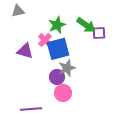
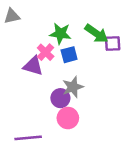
green star: (57, 25) -> (60, 34), turned 30
blue square: (58, 49) -> (69, 55), moved, size x0.6
purple triangle: (25, 51) -> (33, 66), moved

